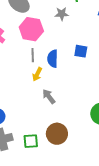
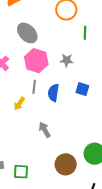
gray star: (62, 14) -> (67, 60), moved
yellow arrow: (37, 74) -> (19, 104), moved
brown circle: (57, 134) -> (66, 164), moved

